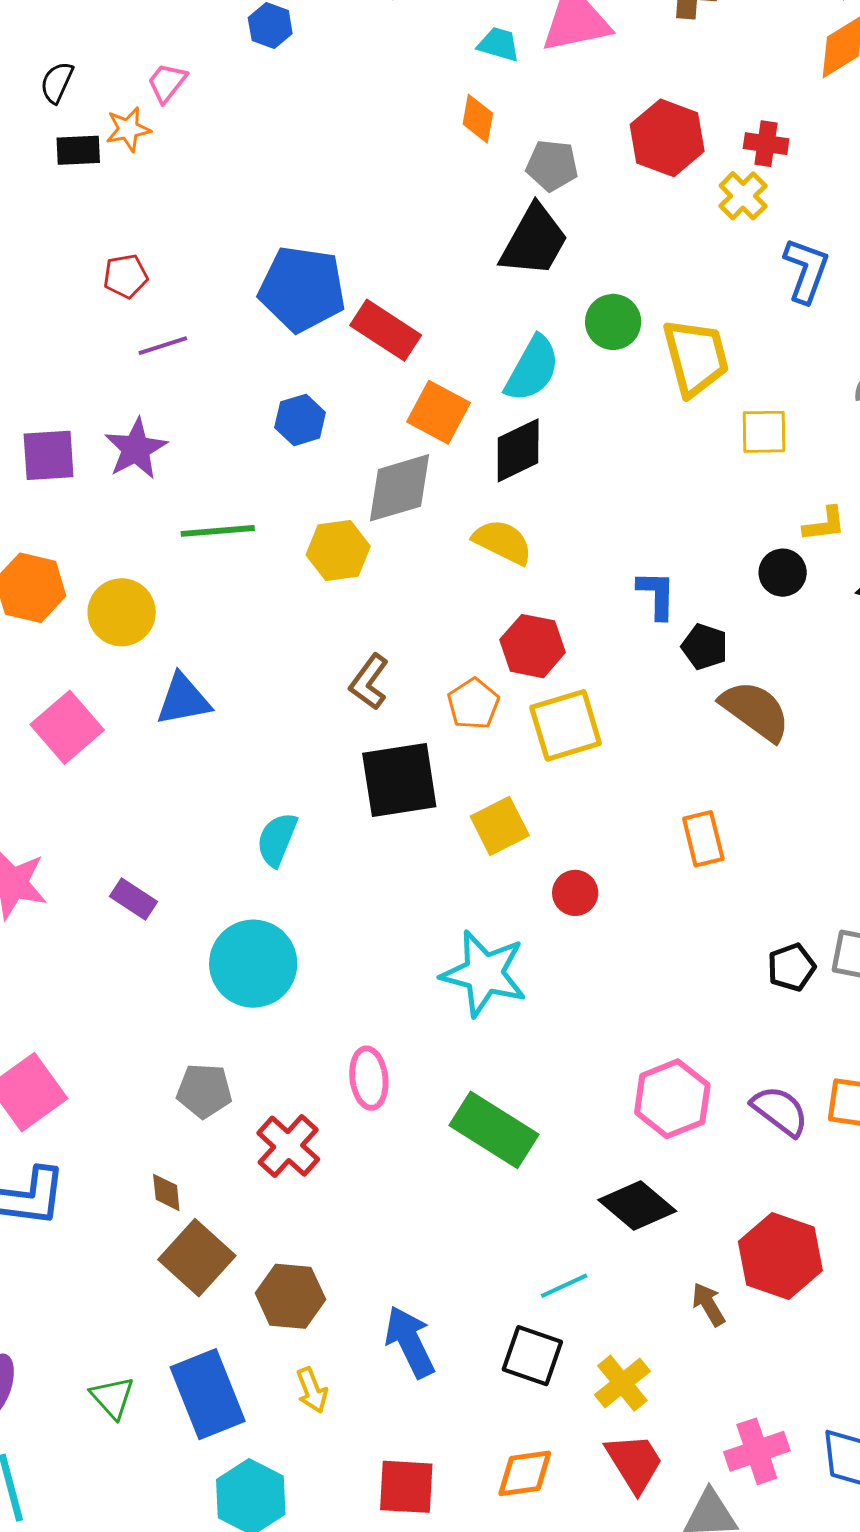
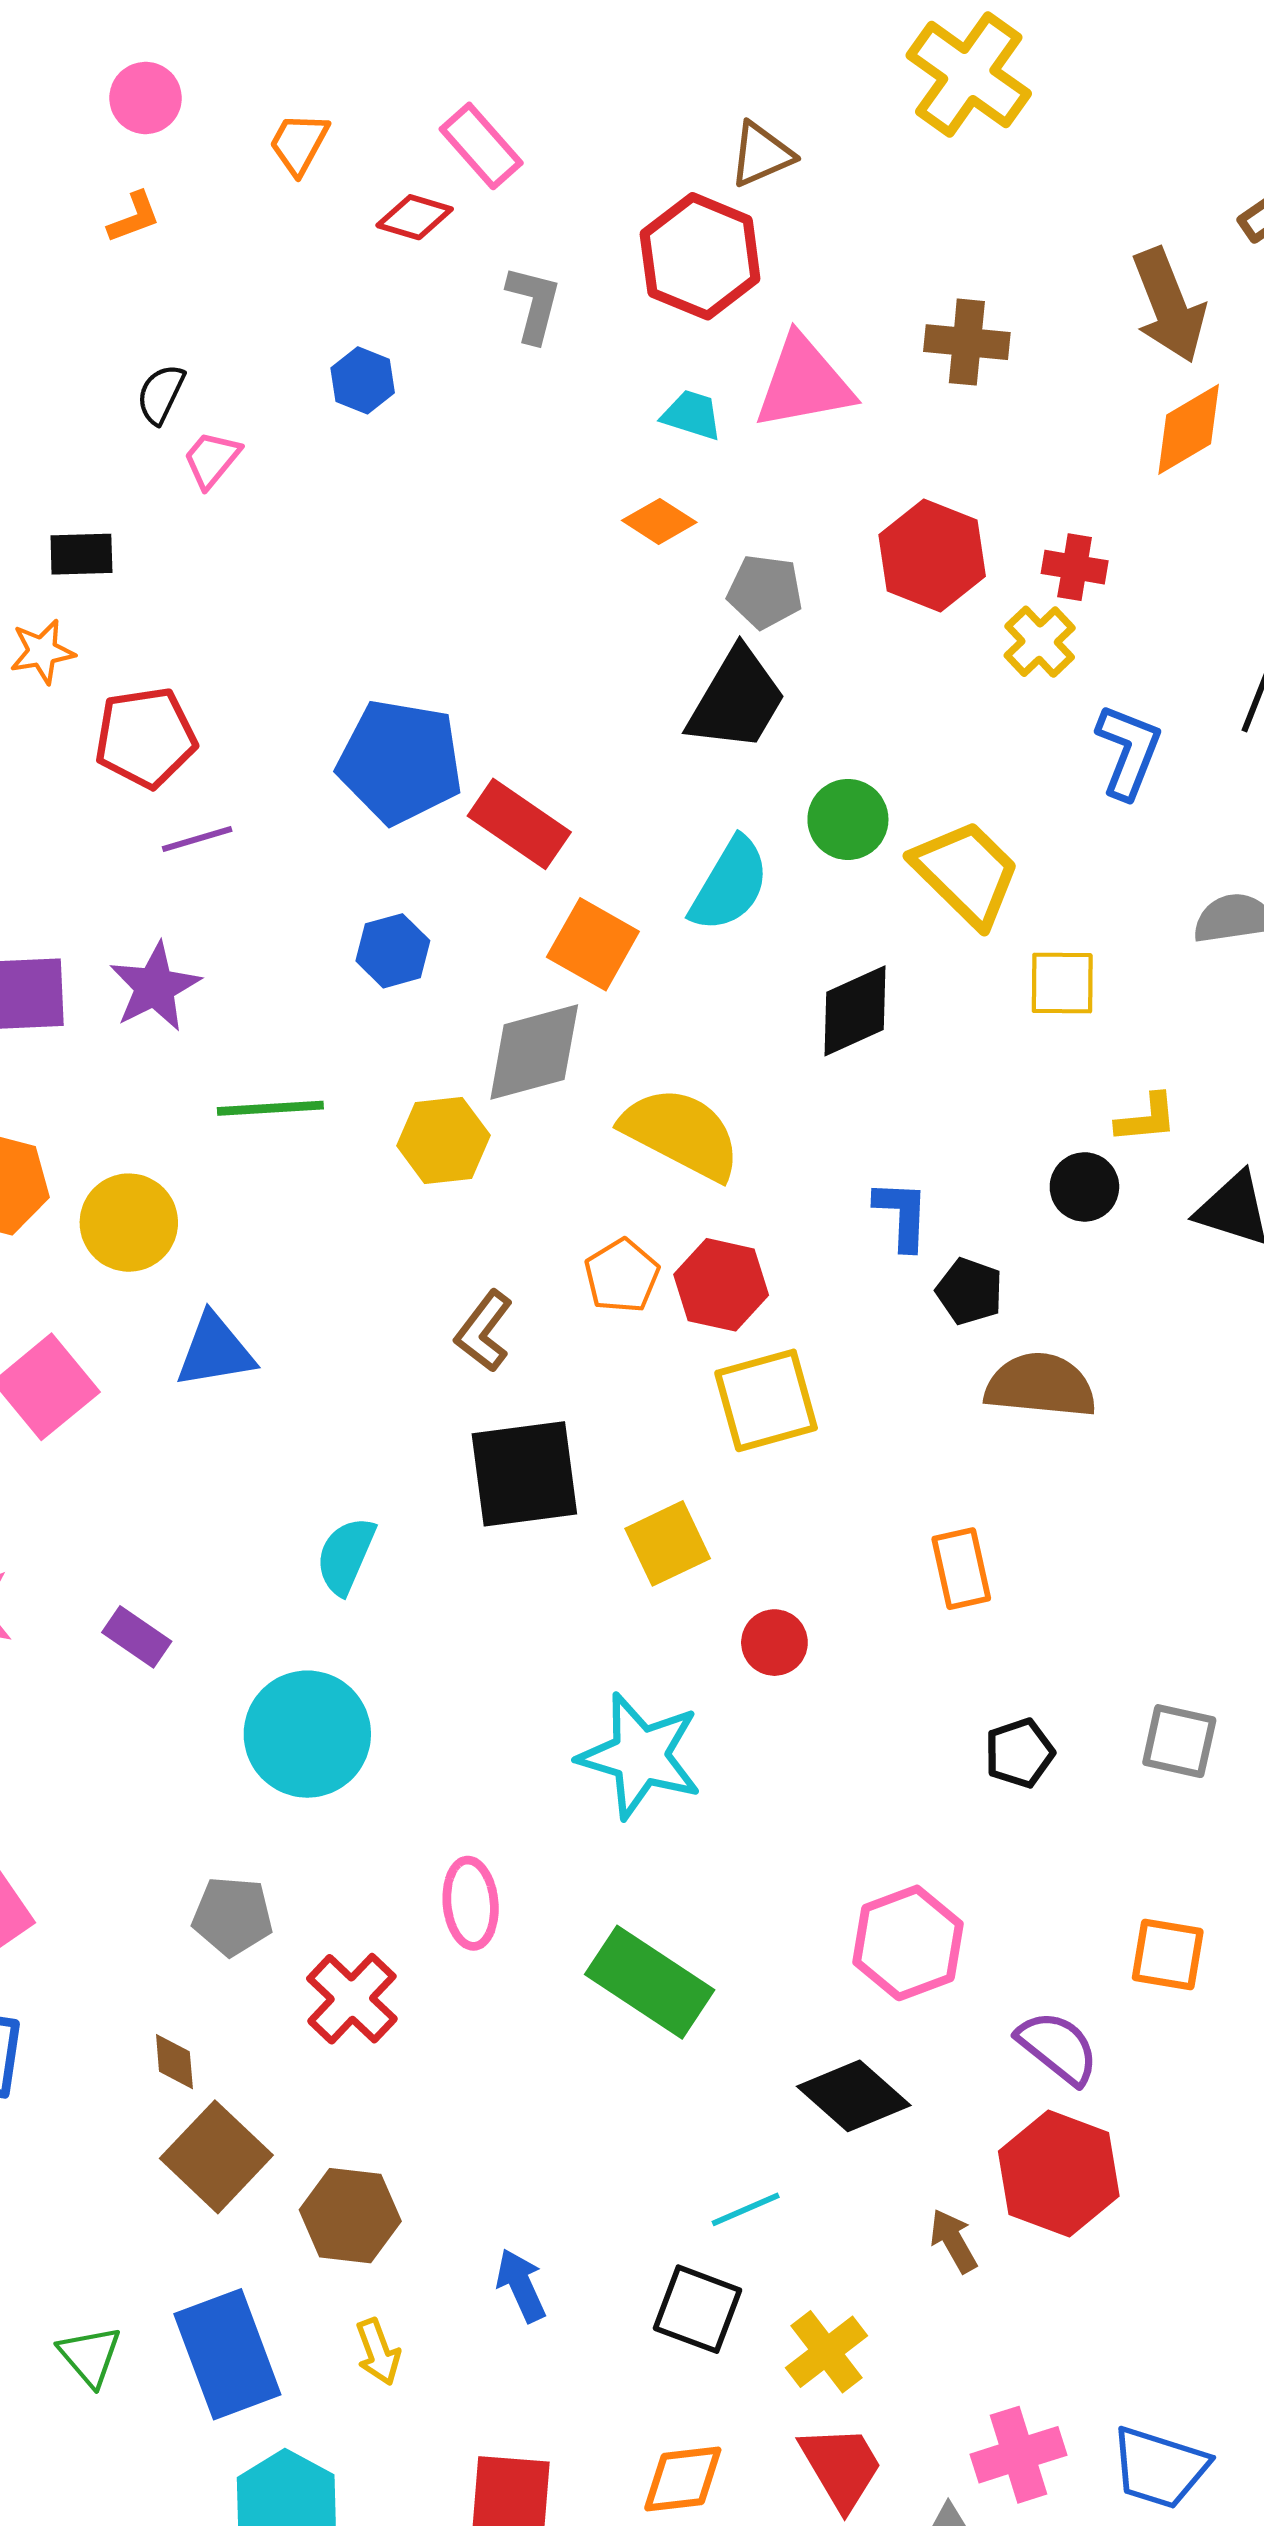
black semicircle: (57, 82) -> (161, 394), moved
orange diamond: (478, 119) -> (659, 521), turned -69
orange star: (128, 129) -> (42, 652), moved
red pentagon: (125, 276) -> (145, 737), size x1.6
yellow trapezoid: (696, 357) -> (966, 873), turned -32
black diamond: (518, 450) -> (855, 1011), moved
yellow semicircle: (503, 542) -> (681, 1133), size x1.4
orange pentagon: (473, 704) -> (622, 1276), moved
brown semicircle: (755, 711) -> (1040, 1385), turned -32
black pentagon: (791, 967) -> (1019, 1753), moved
purple semicircle: (780, 1111) -> (1058, 2048), moved
blue arrow: (410, 1342) -> (521, 2285), size x0.7

